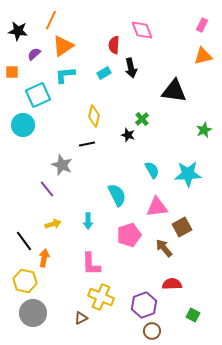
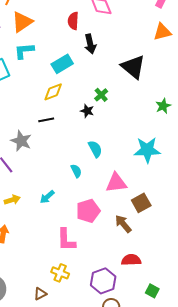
cyan rectangle: (104, 73) -> (62, 64), moved, size x1.5
black triangle: (174, 91) -> (133, 67), turned 32
yellow diamond: (94, 116) -> (53, 92), turned 55
cyan semicircle: (152, 170) -> (95, 149), moved
cyan semicircle: (117, 195) -> (76, 171), size x0.6
cyan arrow: (88, 221) -> (47, 197), turned 49
pink L-shape: (91, 264) -> (66, 240), moved
yellow cross: (101, 297) -> (60, 273), size x0.7

